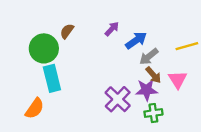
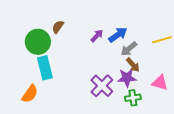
purple arrow: (112, 29) -> (97, 36), moved
pink triangle: (178, 80) -> (160, 83), moved, turned -42

